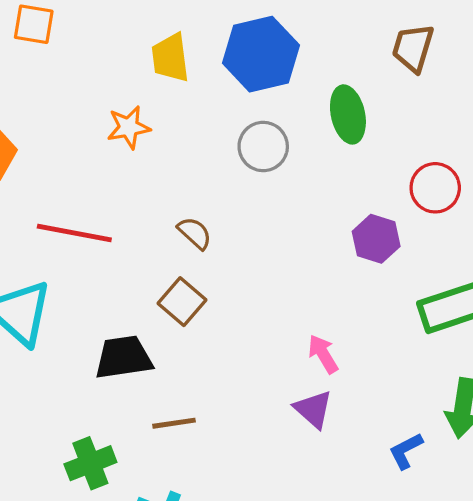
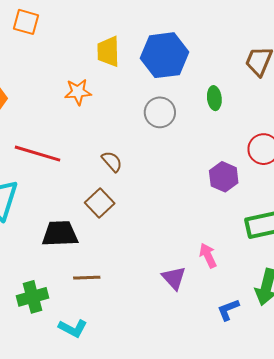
green ellipse: (348, 114) -> (214, 98), size x0.7
pink arrow: (323, 354) -> (208, 256), moved

